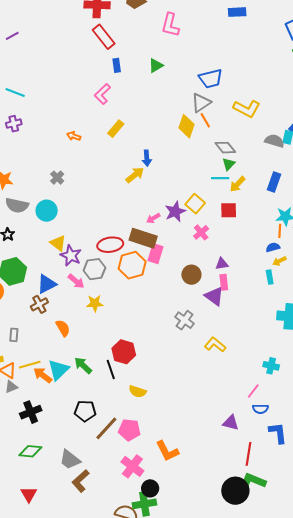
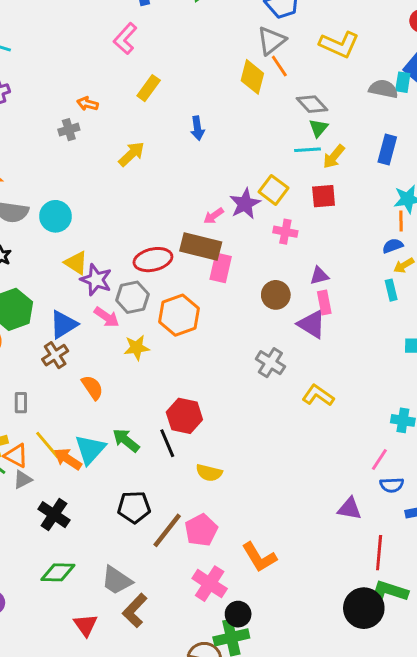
yellow arrow: (135, 175) -> (132, 154), moved
gray cross: (57, 178) -> (69, 130), moved, turned 32
pink cross: (201, 232) -> (285, 232), turned -35
orange hexagon: (132, 265) -> (179, 315), moved
yellow line: (30, 365) -> (48, 445), turned 70
black cross: (31, 412) -> (54, 515), turned -30
pink pentagon: (129, 430) -> (201, 530), turned -30
red triangle: (29, 494) -> (86, 625), moved

